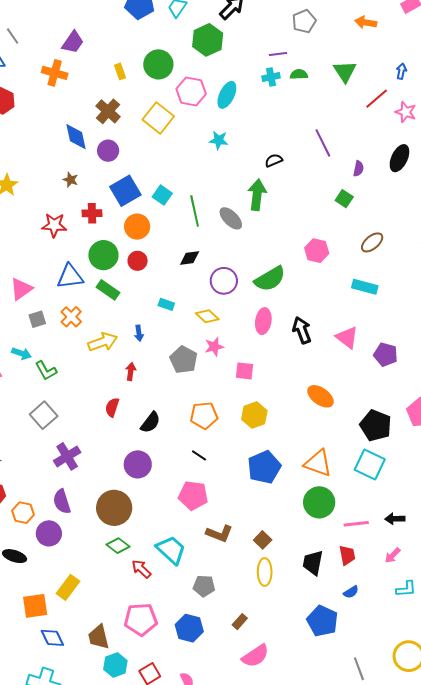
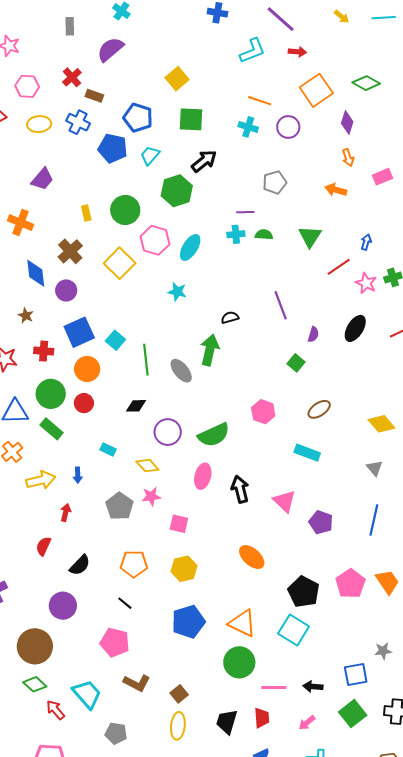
orange cross: (55, 73) -> (21, 223), moved

